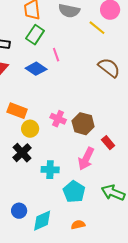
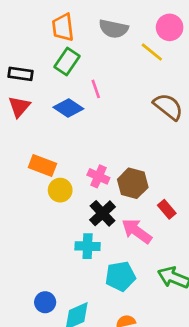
black cross: (22, 153) -> (103, 213), moved
pink arrow: (86, 159) -> (137, 231), turned 100
cyan pentagon: (74, 192) -> (120, 276), turned 30

